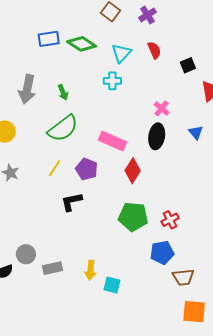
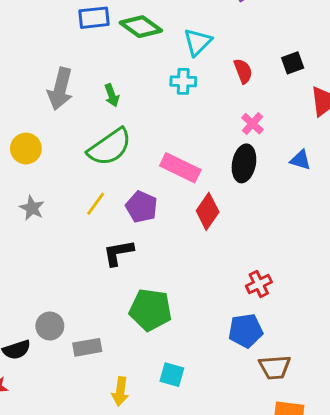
red semicircle: (154, 50) -> (243, 71), moved
blue triangle: (196, 133) -> (300, 160), turned -35
green pentagon: (133, 217) -> (150, 310), moved
yellow arrow: (90, 270) -> (120, 391), moved

